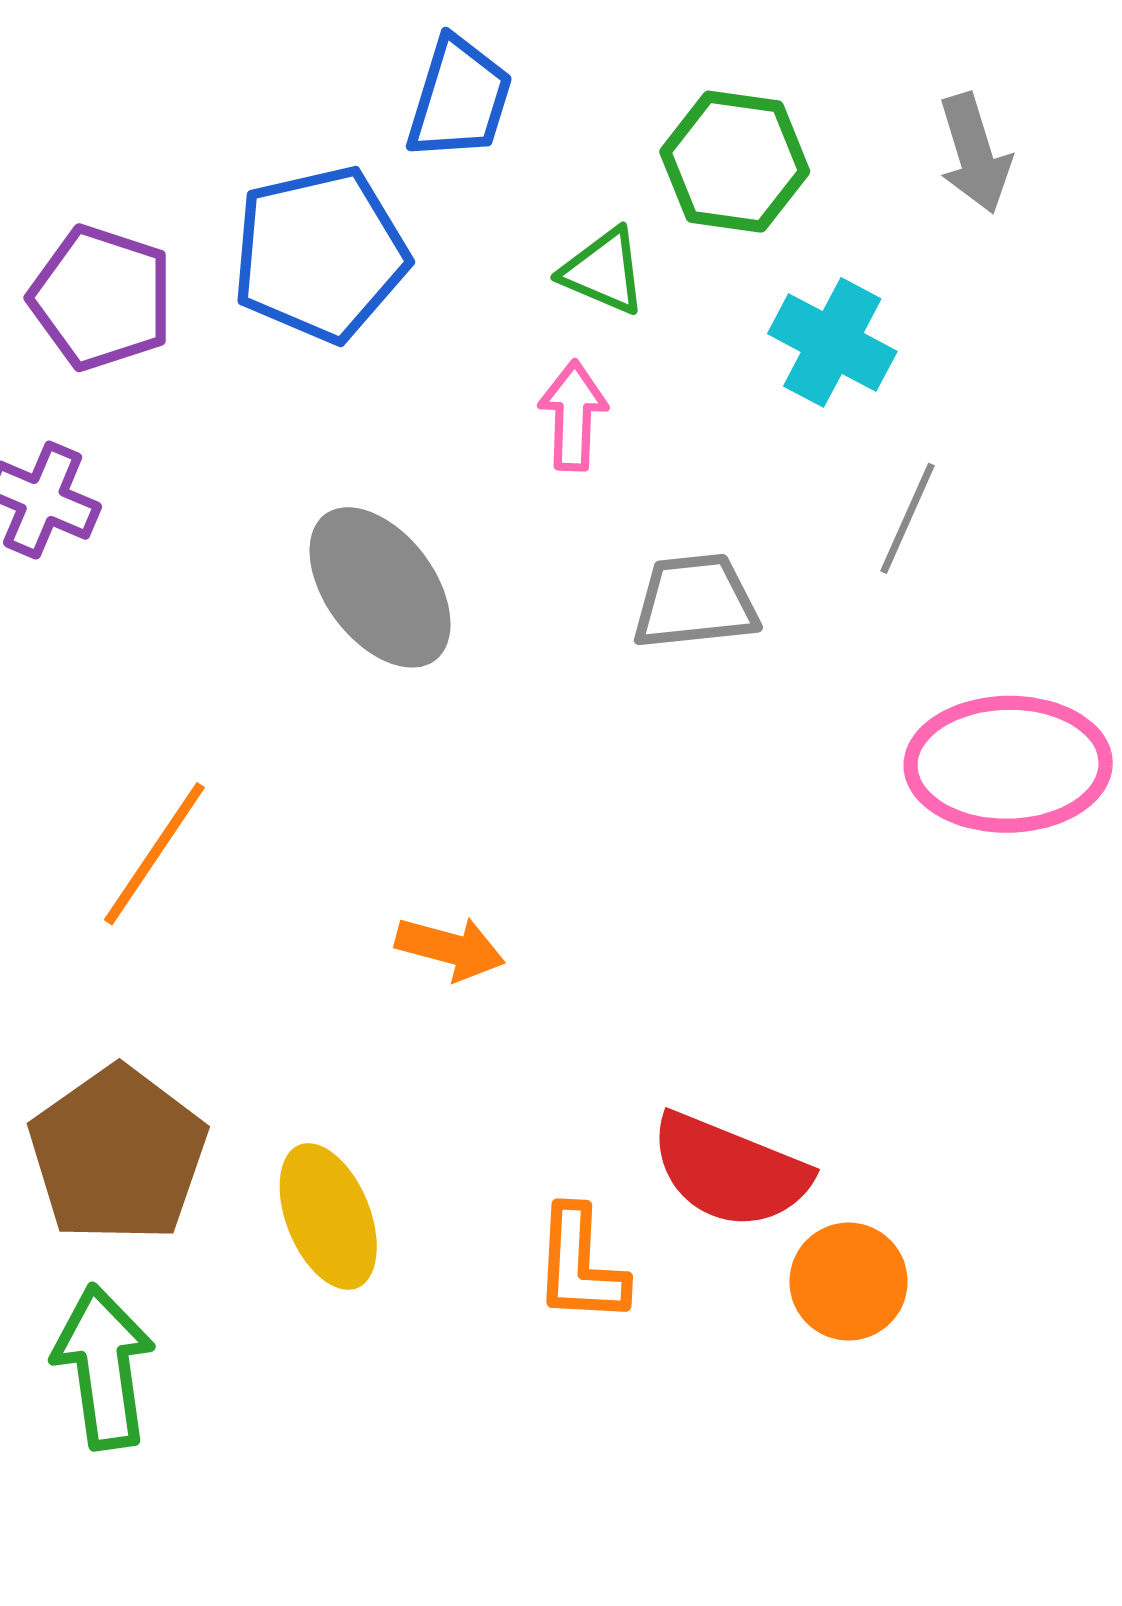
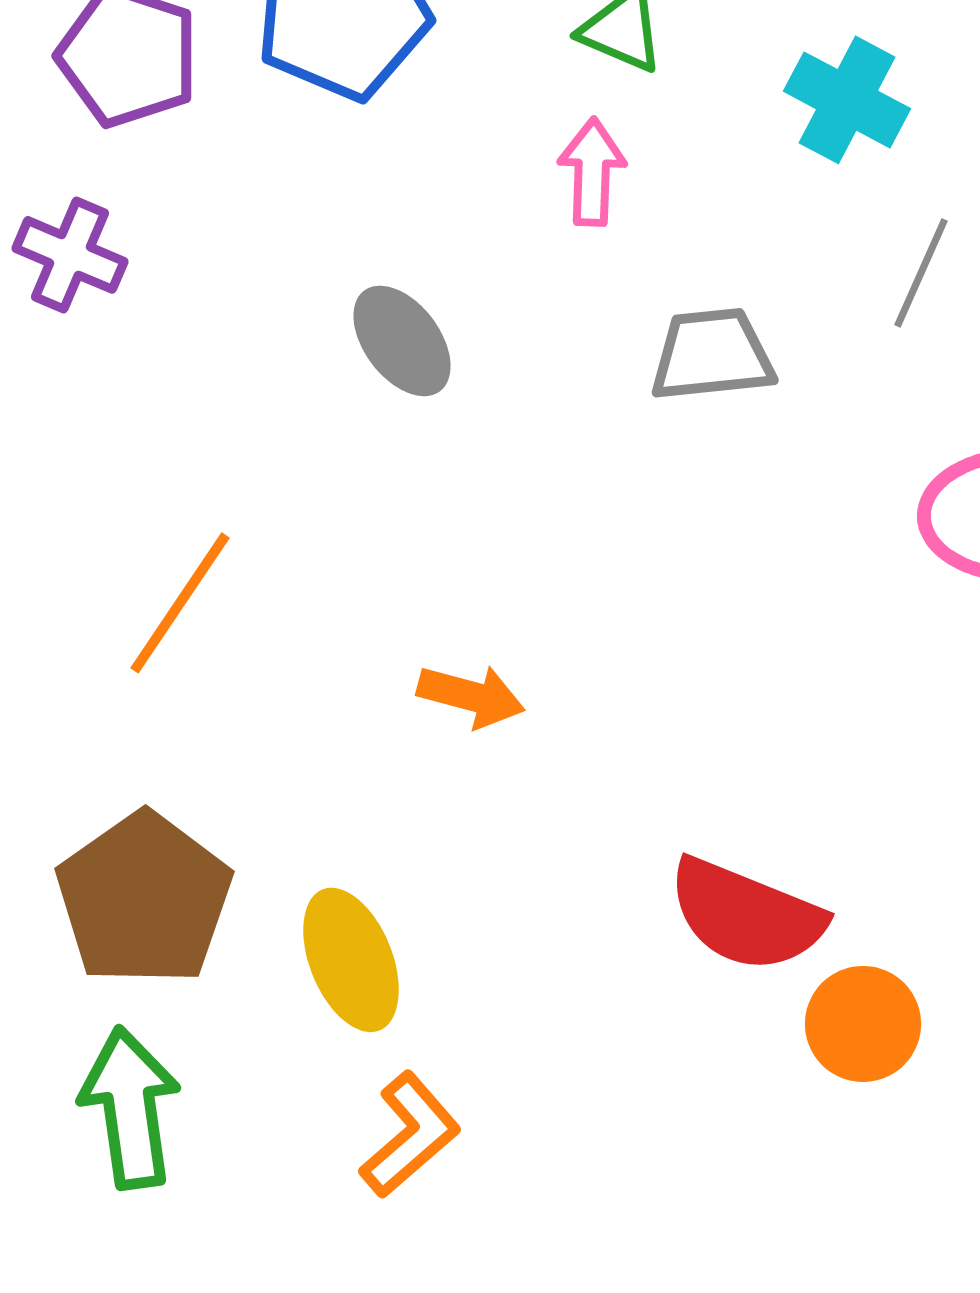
gray ellipse: (380, 587) -> (402, 341), size x0.7
orange L-shape: (580, 1265) -> (410, 1135), moved, turned -134

